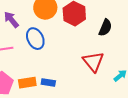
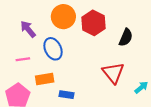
orange rectangle: (27, 83) -> (45, 79), moved

